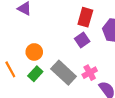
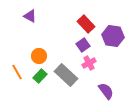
red rectangle: (85, 17) -> (86, 24), turned -60
pink cross: (90, 73) -> (89, 63), moved

